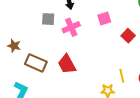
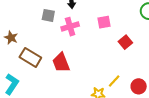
yellow line: (122, 76) -> (114, 81), turned 48

